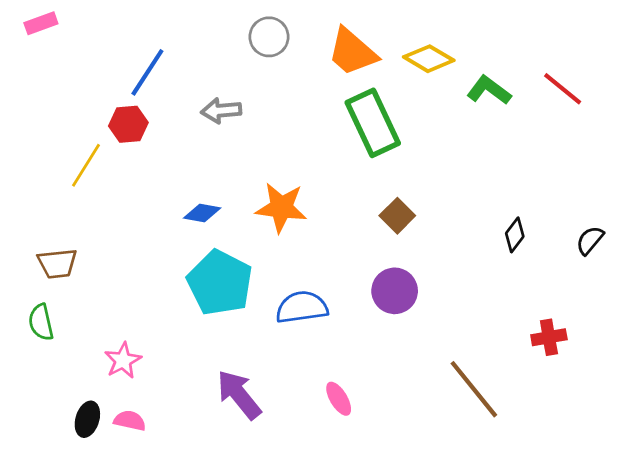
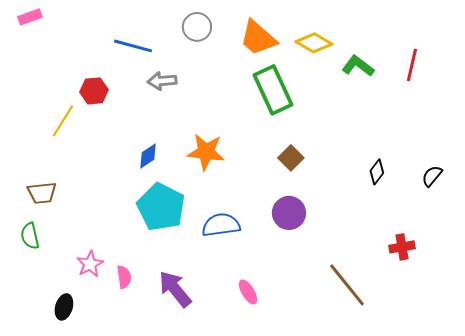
blue line: (147, 72) -> (133, 46), moved, turned 72
red line: (563, 89) -> (412, 65), turned 64
blue diamond: (202, 213) -> (148, 156), turned -44
pink semicircle: (130, 421) -> (124, 277), moved, turned 70

